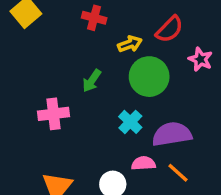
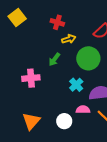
yellow arrow: (130, 44) -> (69, 39), moved

